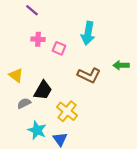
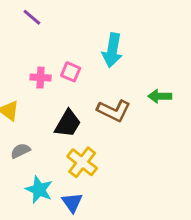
pink cross: (38, 39) -> (41, 78), moved
black trapezoid: (43, 90) -> (68, 124), moved

